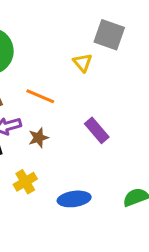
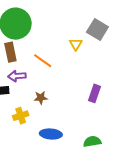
purple rectangle: (97, 130) -> (94, 93), moved, turned 48
brown star: (39, 138) -> (41, 98), moved

